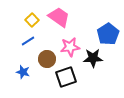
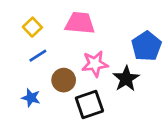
pink trapezoid: (59, 17) -> (80, 23), turned -30
yellow square: (32, 20) -> (32, 27), moved
black star: (93, 58) -> (126, 79), turned -30

